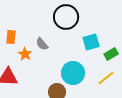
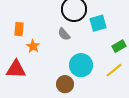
cyan square: (91, 42) -> (98, 23), moved
gray semicircle: (42, 44) -> (64, 34), moved

